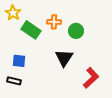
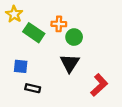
green circle: (76, 31) -> (74, 37), moved
black rectangle: (14, 81) -> (33, 88), moved

